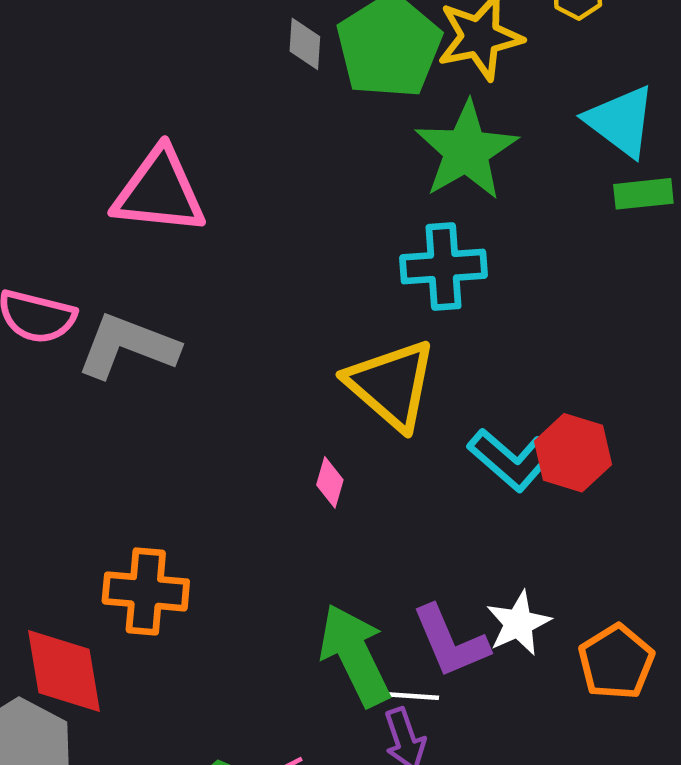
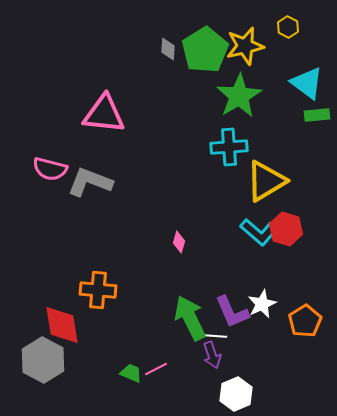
yellow triangle: (391, 385) -> (266, 181), moved, turned 48

